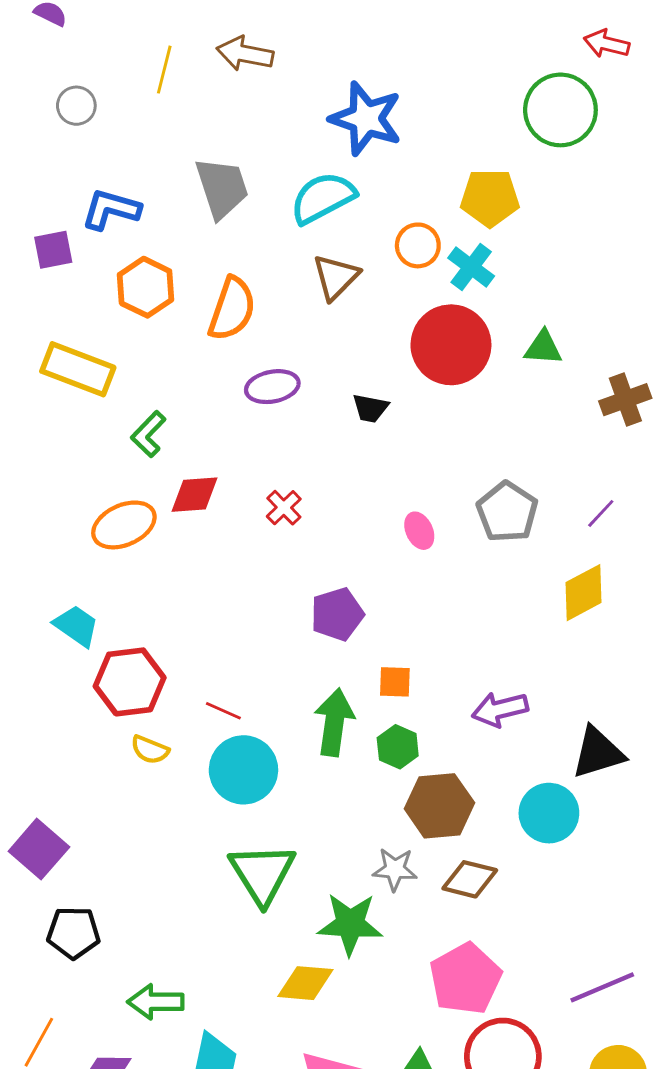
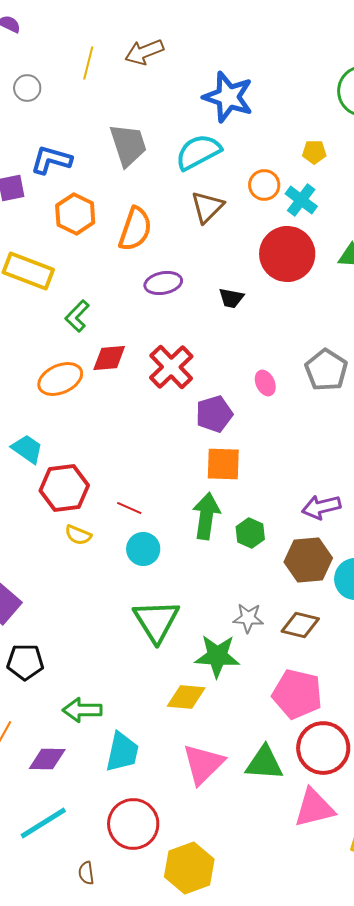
brown arrow: (245, 54) -> (144, 52), turned -33
yellow pentagon: (490, 198) -> (314, 152), size x0.6
red cross: (284, 508) -> (171, 367), size x1.8
purple pentagon: (337, 614) -> (214, 414), moved
orange square: (395, 682) -> (223, 464), moved, size x1.5
cyan circle: (243, 770) -> (143, 549), size x0.7
brown hexagon: (439, 806) -> (308, 560), moved
pink pentagon: (465, 979) -> (297, 694), turned -30

